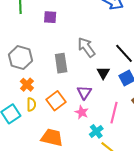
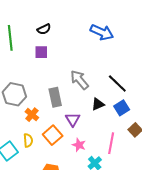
black triangle: (103, 73) -> (98, 104), turned 40
orange cross: (27, 85) -> (32, 115), moved
purple triangle: (84, 92) -> (73, 119), moved

